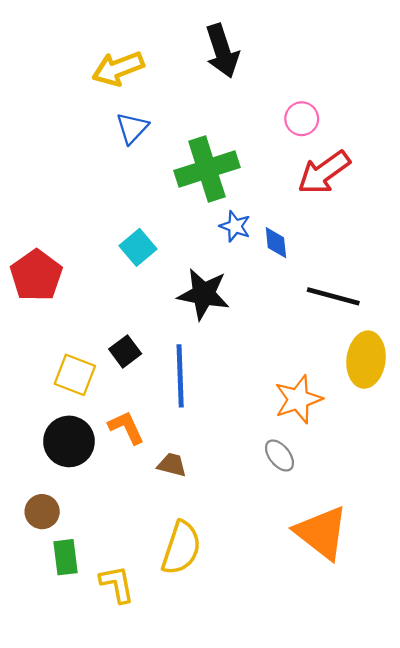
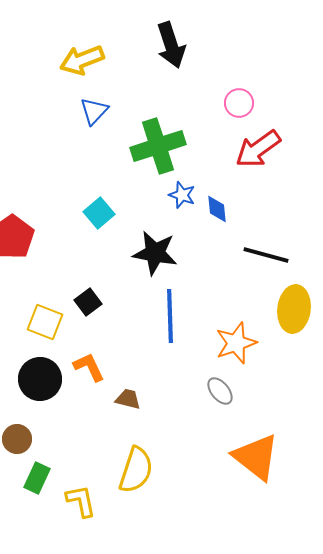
blue line: (180, 376) -> (170, 316), moved
green rectangle: (65, 557) -> (37, 478), turned 32

